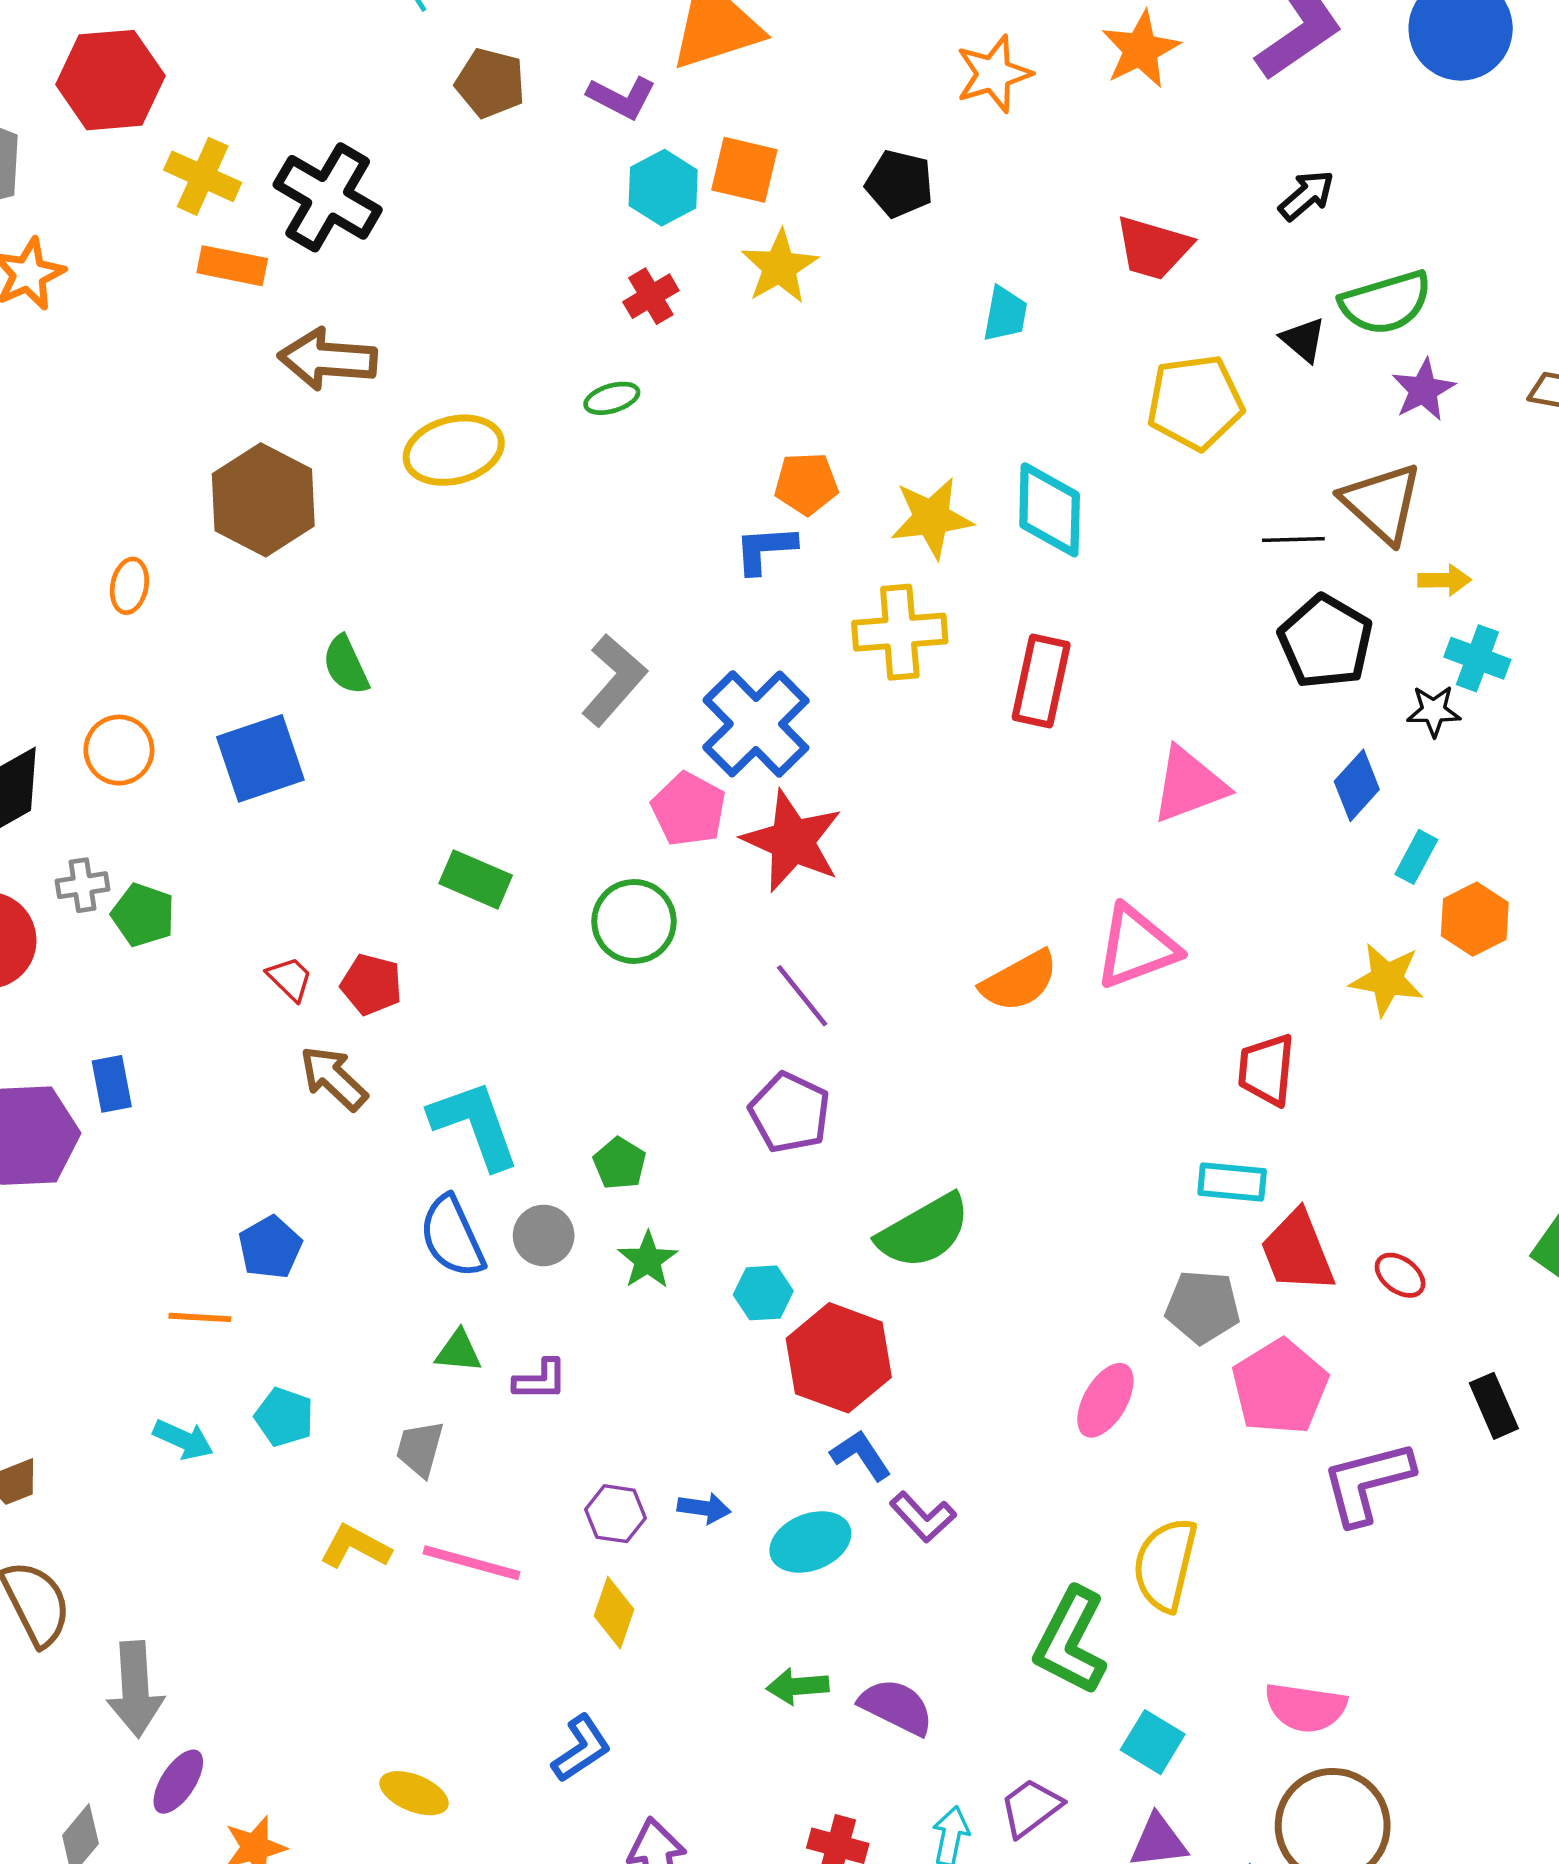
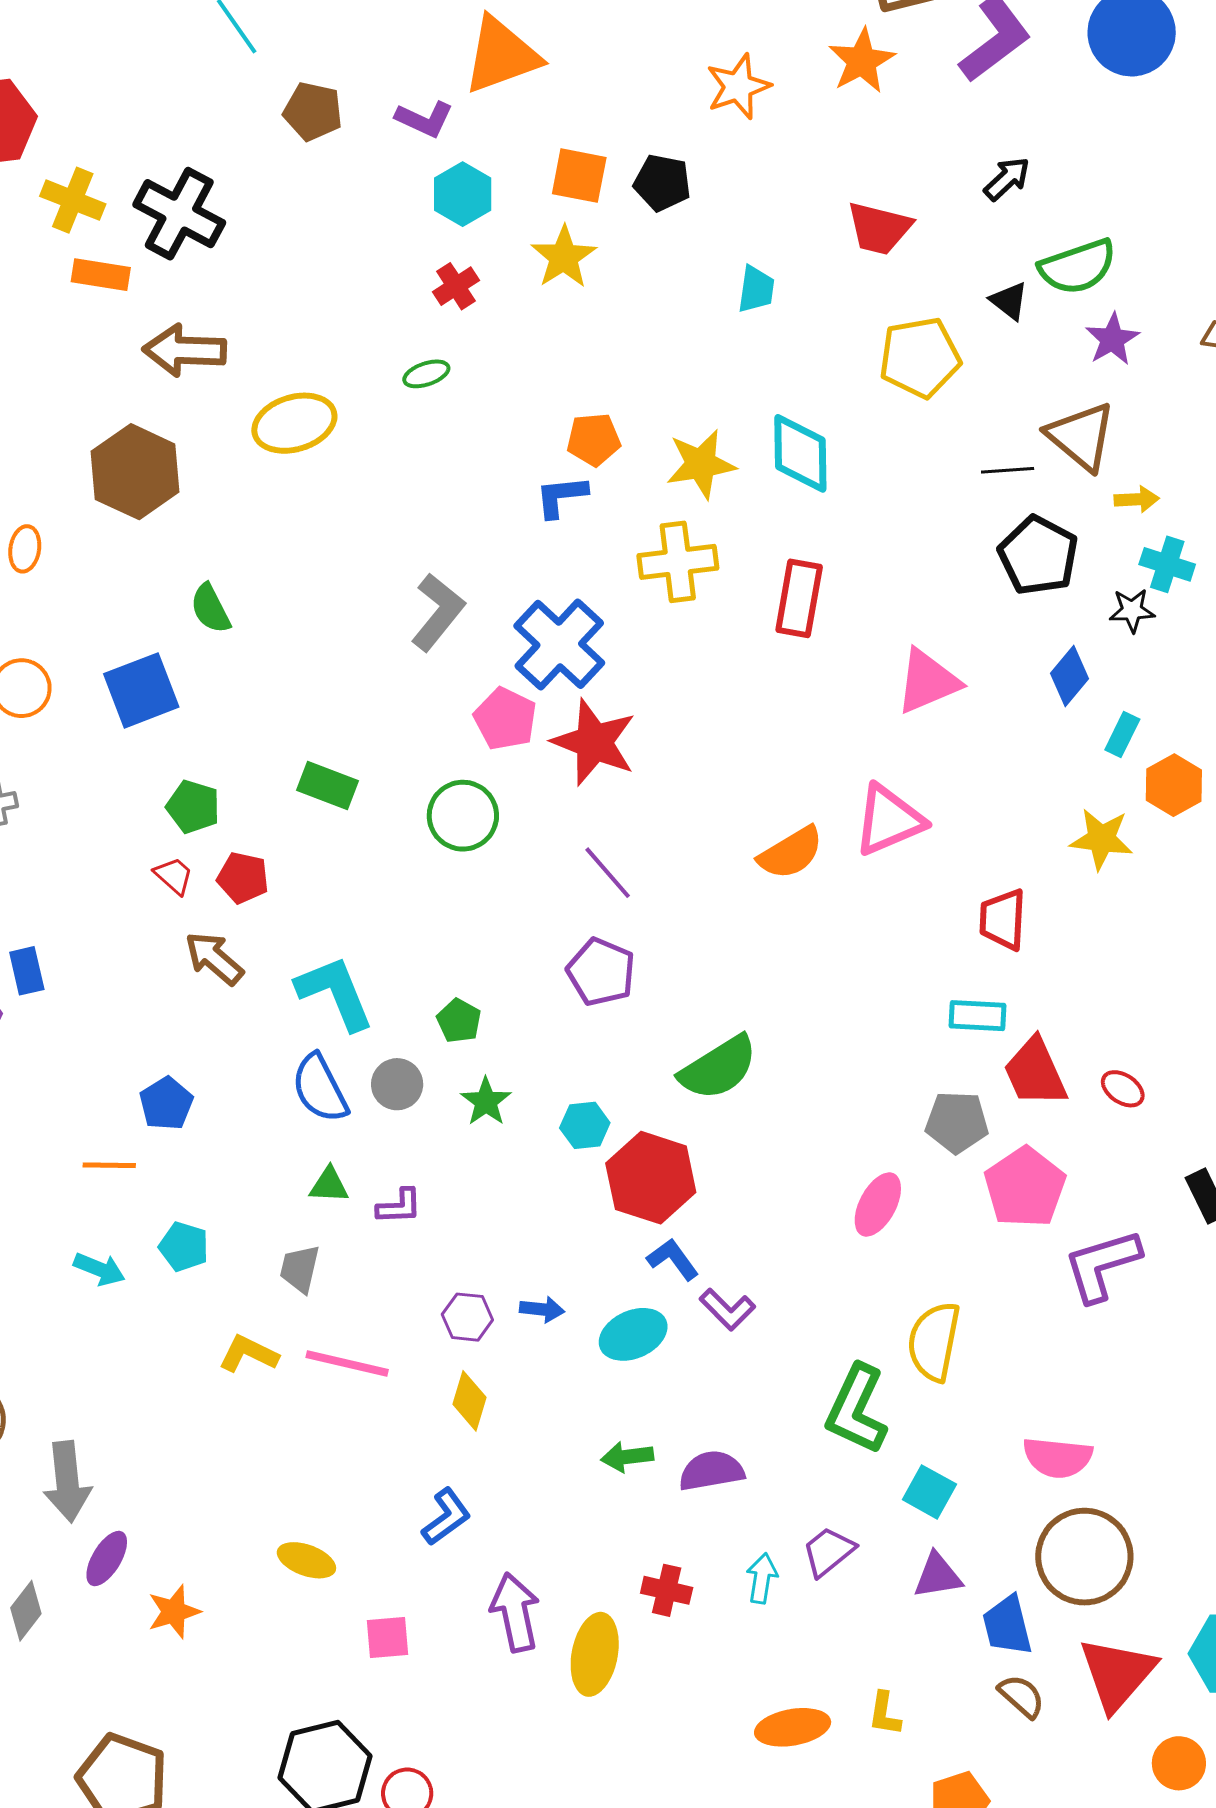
orange square: (744, 170) -> (579, 176), moved
green pentagon: (143, 915) -> (193, 807), moved
purple semicircle: (896, 1707) -> (711, 1471), turned -34

